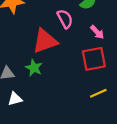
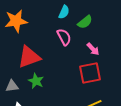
red triangle: (45, 41) -> (29, 57), moved

